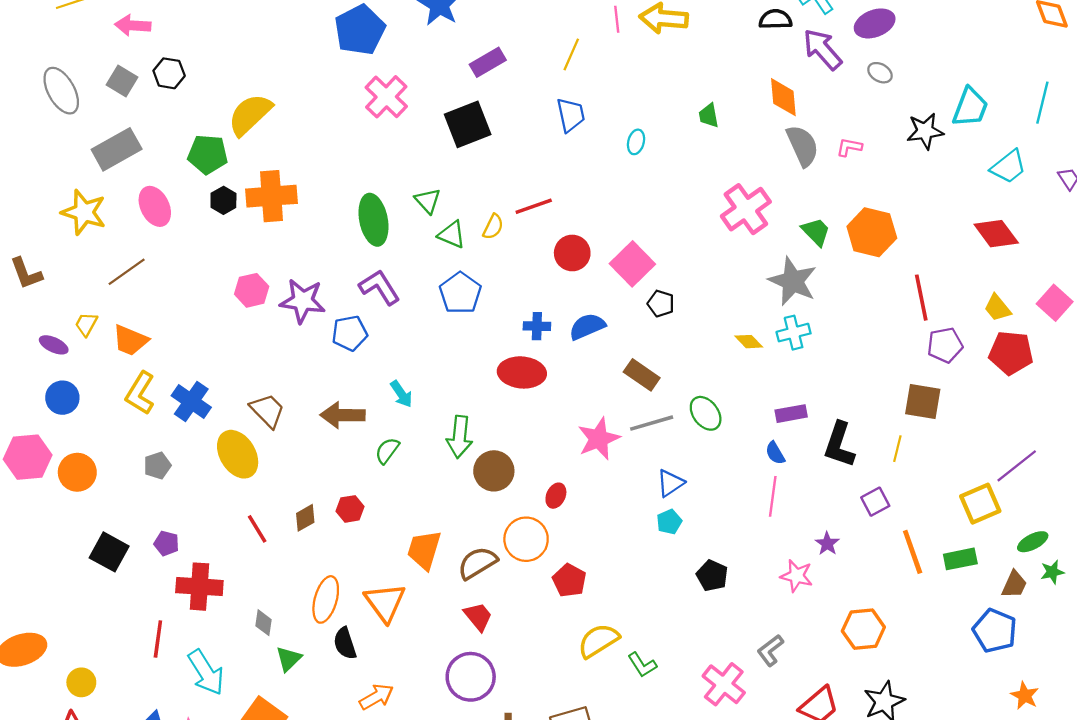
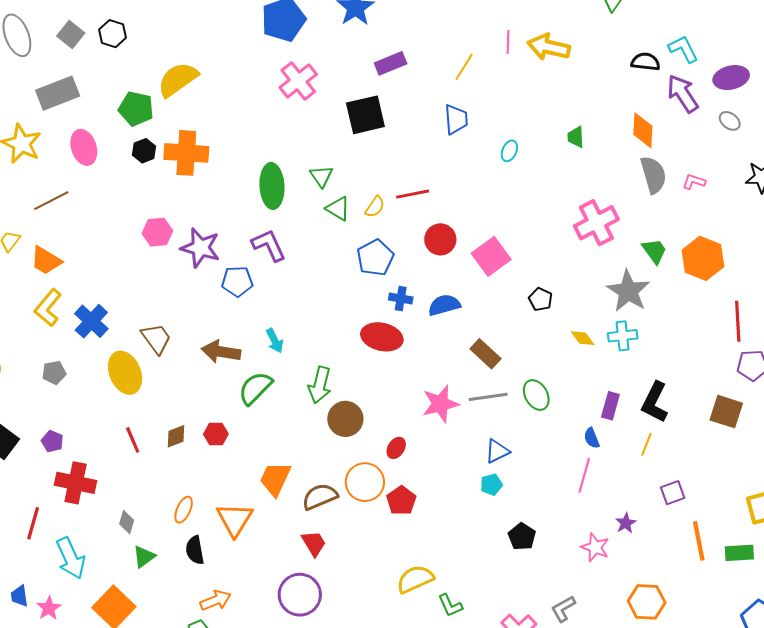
blue pentagon: (460, 293) -> (375, 258), moved
black pentagon: (661, 304) -> (541, 299), moved
purple rectangle: (791, 414) -> (610, 406), turned -72
black L-shape: (839, 445) -> (655, 402), moved
yellow line: (897, 449) -> (646, 444), moved
green semicircle: (387, 451) -> (255, 388), size x1.5
red pentagon: (569, 580) -> (401, 501), moved
orange ellipse: (326, 599) -> (184, 510), size x0.7

